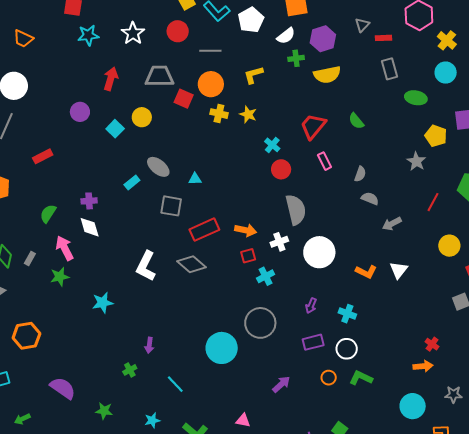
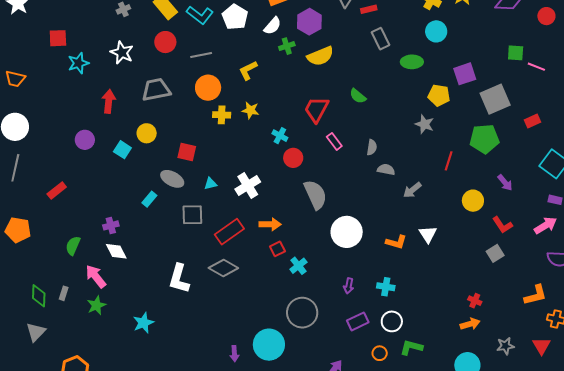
red square: (184, 99) -> (187, 152), moved
white cross: (279, 242) -> (248, 186), moved, size x1.4
purple arrow: (149, 345) -> (234, 354), moved

